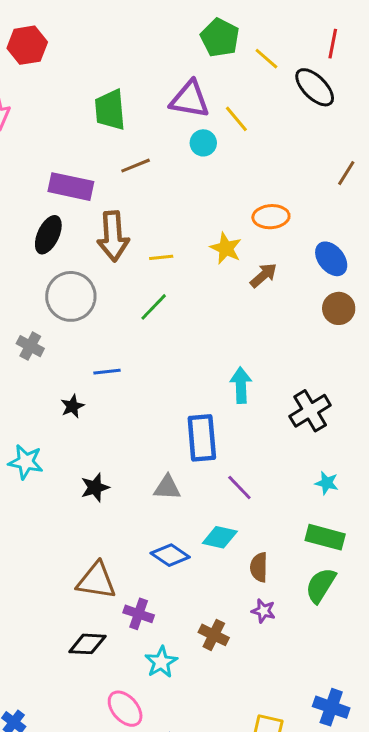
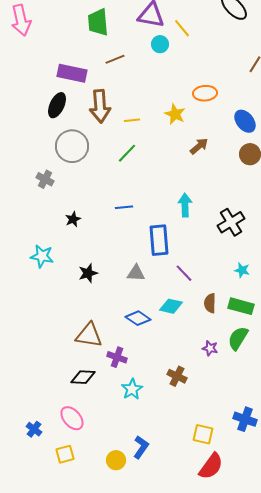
brown arrow: (263, 275) -> (199, 146), moved
blue line: (107, 372) -> (124, 207), moved
brown semicircle: (259, 567) -> (210, 303), moved
purple star: (263, 611) -> (210, 348), moved
brown cross: (214, 635) -> (177, 376), moved
pink ellipse: (125, 709) -> (72, 418), moved

